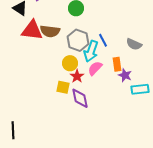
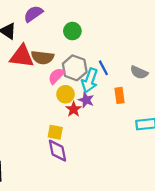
pink semicircle: (95, 68) -> (56, 76), moved
purple star: (125, 75) -> (86, 100), moved
yellow square: (63, 87) -> (55, 132), moved
purple diamond: (80, 98) -> (57, 151), moved

